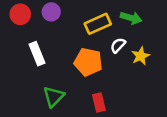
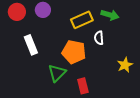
white semicircle: (118, 45) -> (99, 38), turned -48
yellow star: (141, 56) -> (125, 65), moved
green triangle: (54, 97) -> (57, 73), moved

